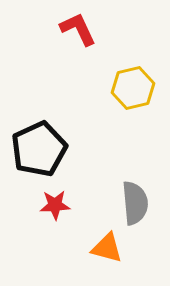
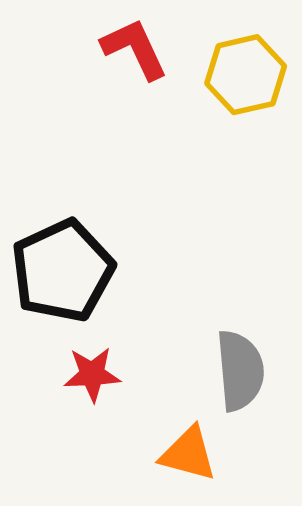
yellow hexagon: (133, 88) -> (246, 75), moved

